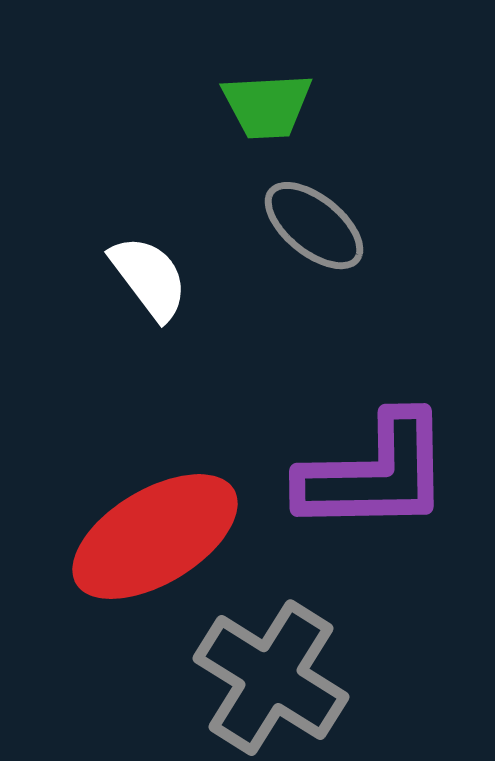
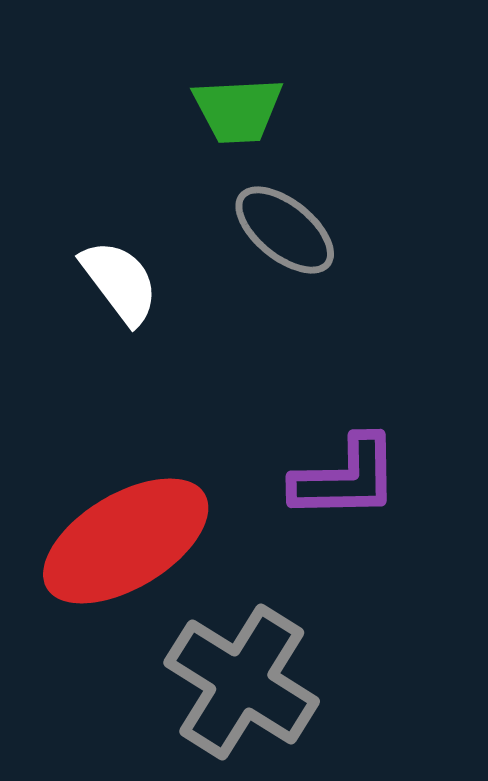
purple L-shape: (375, 474) -> (346, 478), size x0.7

